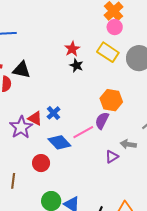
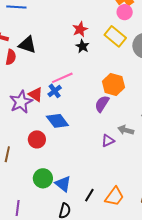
pink line: (83, 132) -> (62, 78), moved

